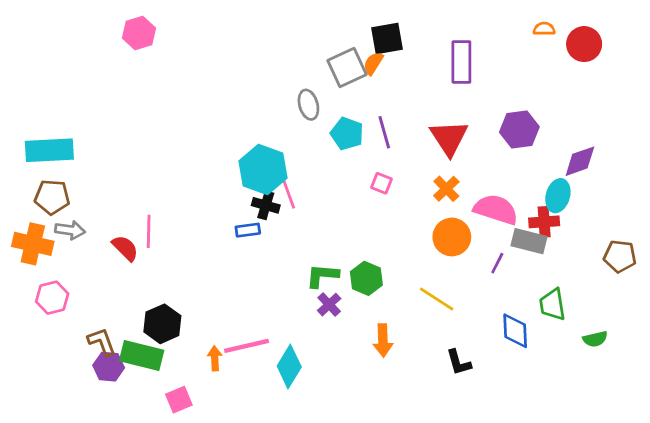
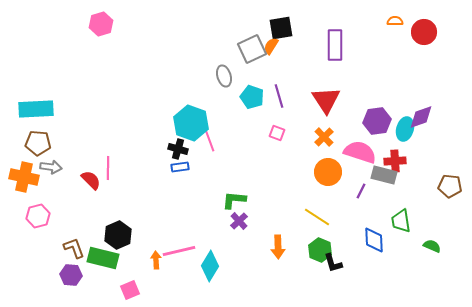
purple hexagon: (519, 129) -> (377, 121), moved
cyan ellipse: (558, 196) -> (405, 129), moved
black cross: (266, 205) -> (178, 149), moved
green hexagon: (366, 278) -> (320, 250), moved
green semicircle: (595, 339) -> (432, 246), turned -144
purple hexagon: (109, 367) -> (71, 275), moved

